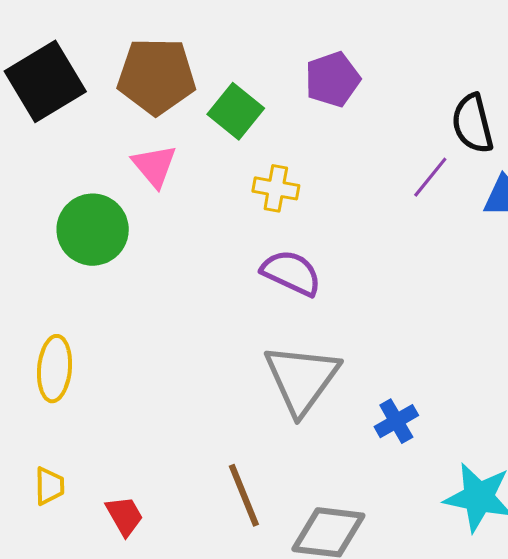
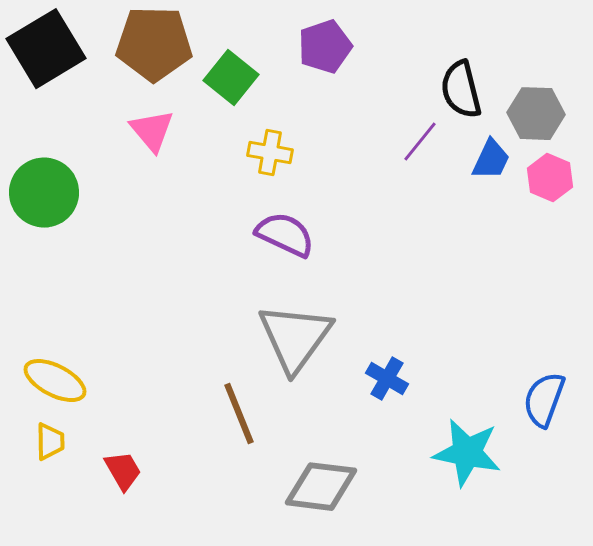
green circle: (93, 230) -> (44, 193), moved
yellow ellipse: (55, 369) -> (55, 381), moved, turned -68
blue cross: (396, 421) -> (387, 379), turned -30
brown line: (244, 495) -> (239, 414), moved

